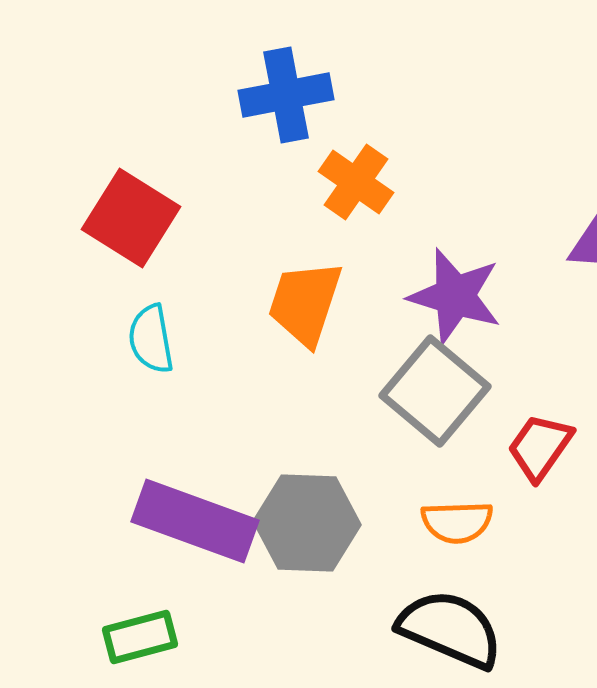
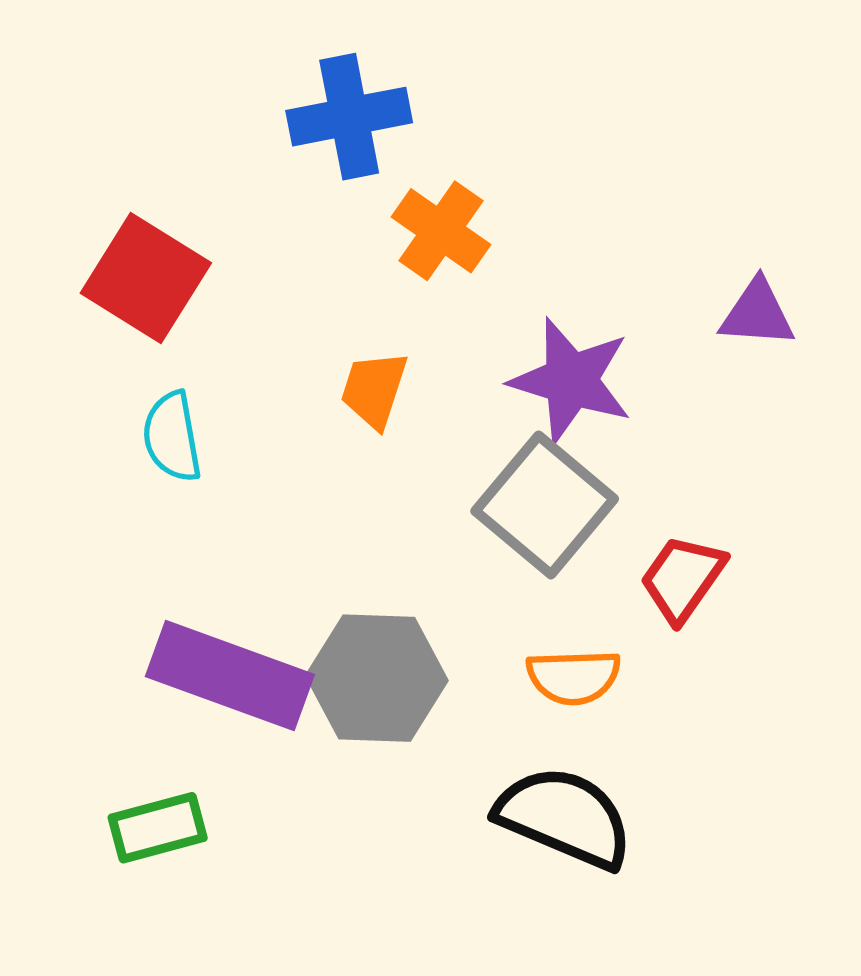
orange trapezoid: (305, 303) -> (374, 390), size x0.7

